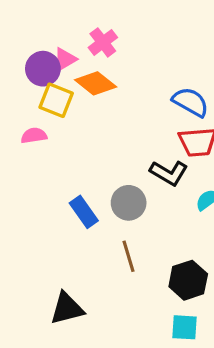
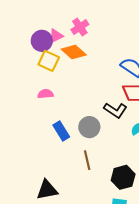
pink semicircle: (34, 136) -> (46, 94), moved

